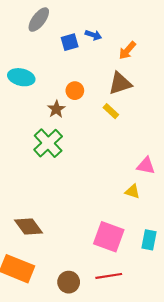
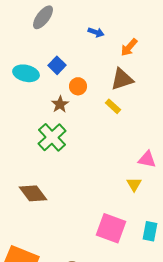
blue square: (70, 42) -> (57, 65), moved, turned -30
yellow triangle: (132, 191) -> (134, 184), turned 42
brown diamond: (28, 226) -> (33, 193), moved

